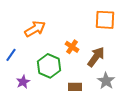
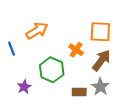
orange square: (105, 20) -> (100, 32), moved
blue line: (11, 55) -> (11, 49), moved, turned -56
gray star: (106, 81) -> (100, 87), moved

